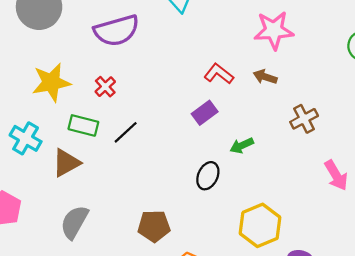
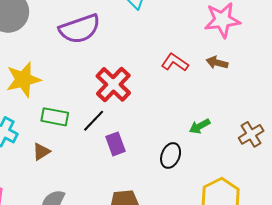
red cross: (105, 87) -> (113, 84), moved, size x1.8
purple rectangle: (205, 113) -> (115, 144), moved, turned -70
brown cross: (304, 119) -> (251, 134), moved
brown triangle: (66, 163) -> (41, 152), size x0.7

